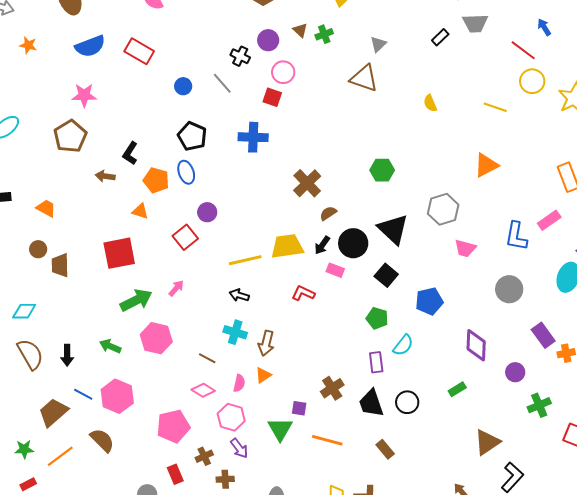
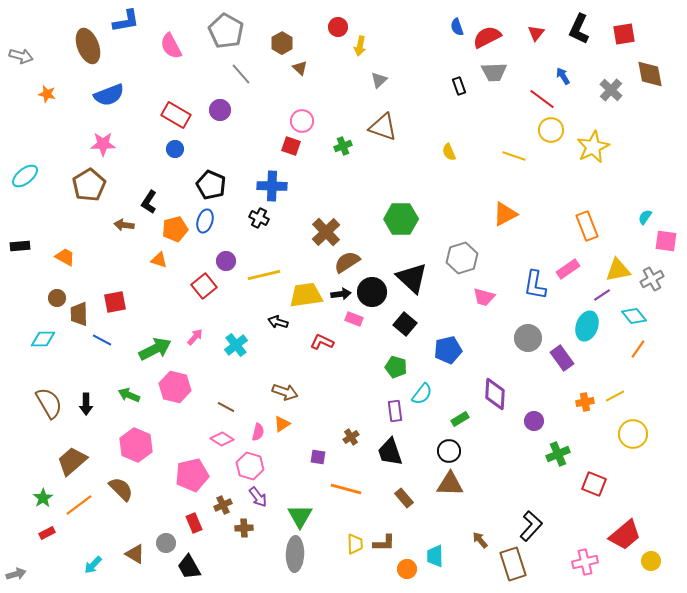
brown triangle: (300, 30) -> (300, 68), moved
green cross: (324, 34) -> (343, 146), moved
black rectangle: (440, 37) -> (459, 86), turned -66
purple circle: (268, 40) -> (220, 110), moved
gray triangle: (378, 44) -> (379, 80), moved
red rectangle: (139, 51) -> (176, 115), moved
black cross: (240, 56) -> (259, 218), moved
gray line: (222, 83) -> (241, 74), moved
blue circle: (183, 86) -> (175, 149), moved
green hexagon: (382, 170) -> (401, 219), size x1.4
blue ellipse: (186, 172) -> (205, 221), turned 35
orange pentagon: (156, 180) -> (175, 229), turned -30
brown semicircle: (328, 213) -> (347, 262), size x1.5
black arrow: (322, 245) -> (341, 294), turned -132
red square: (119, 253) -> (115, 302), moved, size x0.7
yellow line: (245, 260) -> (264, 275), moved
black arrow: (239, 295) -> (278, 322), moved
cyan diamond: (24, 311) -> (43, 339), moved
cyan cross: (235, 332) -> (236, 345), moved, turned 35
purple rectangle: (543, 335) -> (562, 358), moved
brown arrow: (266, 343) -> (285, 392), turned -85
brown cross: (332, 388) -> (351, 437), size x0.7
green rectangle: (457, 389) -> (460, 419), moved
blue line: (83, 394) -> (102, 340), moved
black circle: (407, 402) -> (449, 451), moved
green triangle: (280, 429) -> (300, 516), moved
brown triangle: (487, 442) -> (450, 484), moved, turned 36
green star: (24, 449) -> (43, 498), turned -30

